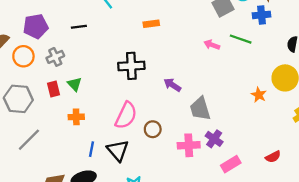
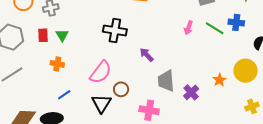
blue cross: (262, 15) -> (236, 22), moved
pink arrow: (212, 45) -> (188, 28), turned -104
purple cross: (214, 139) -> (191, 92), moved
blue line: (91, 149) -> (64, 95), turned 32
black triangle: (118, 150) -> (102, 103), moved

